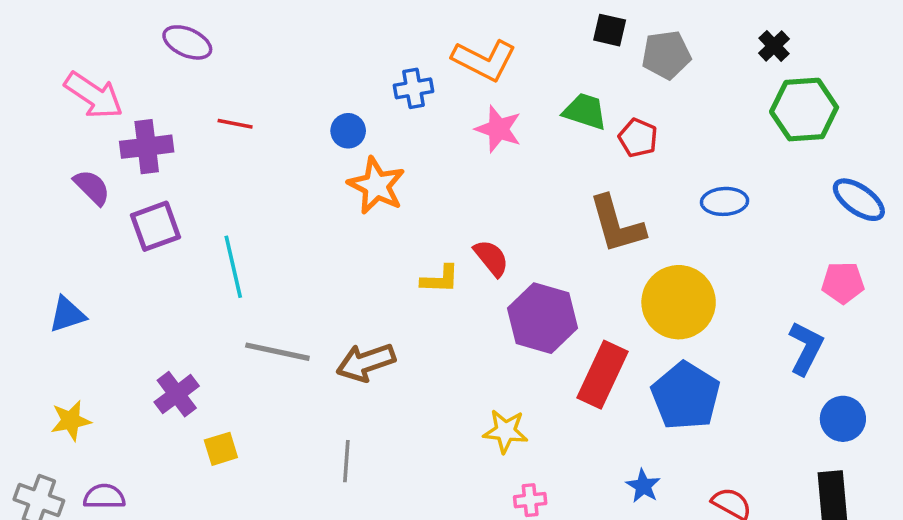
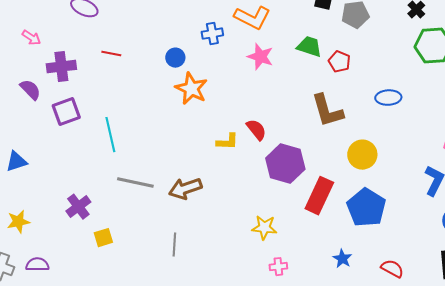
pink arrow: (94, 95) -> (31, 38), size x0.6
yellow circle: (679, 302) -> (362, 155), size x0.7

